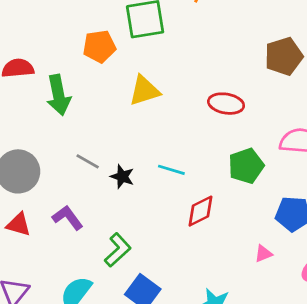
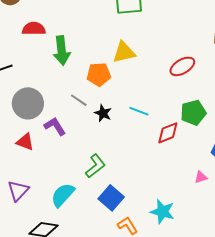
orange pentagon: (99, 46) -> (99, 74), moved
red ellipse: (226, 104) -> (182, 66), turned -45
red diamond: (201, 211) -> (168, 133), moved
purple L-shape: (68, 218) -> (55, 126), moved

